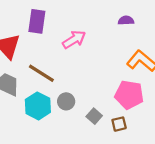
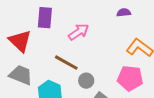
brown line: (41, 73) -> (66, 63), moved
gray circle: (66, 101) -> (86, 81), moved

